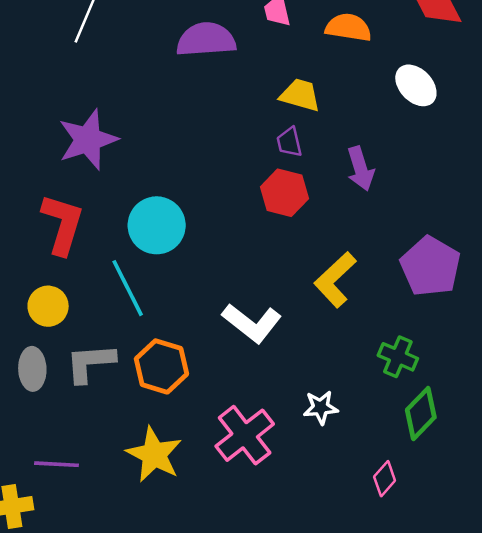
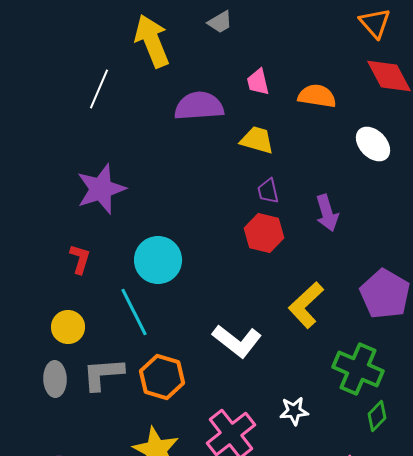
yellow trapezoid: (300, 95) -> (257, 140), moved
red L-shape: (63, 224) -> (80, 259), size x0.6
green cross: (398, 357) -> (358, 369), size x1.5
green diamond: (421, 414) -> (377, 416), size x0.7

